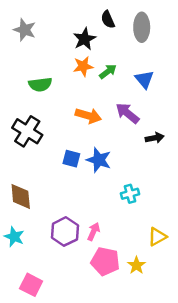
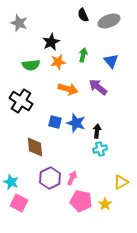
gray ellipse: (142, 27) -> (109, 21), turned 70
black star: (84, 39) -> (51, 42), moved
orange star: (83, 66) -> (58, 62), moved
green arrow: (108, 71) -> (83, 55), turned -40
black arrow: (155, 138) -> (97, 131), moved, turned -72
brown diamond: (21, 196) -> (35, 147), moved
pink square: (31, 285) -> (19, 203), moved

